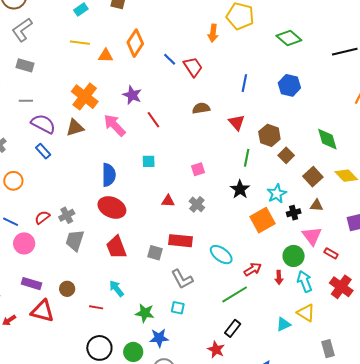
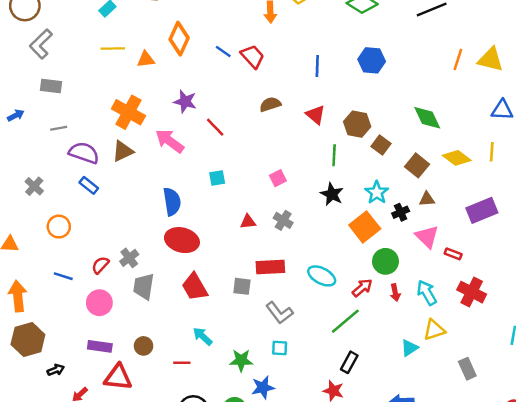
pink circle: (24, 243) -> (99, 303), moved
green circle: (294, 256) -> (385, 261), moved
yellow triangle: (306, 313) -> (434, 330), turned -42

